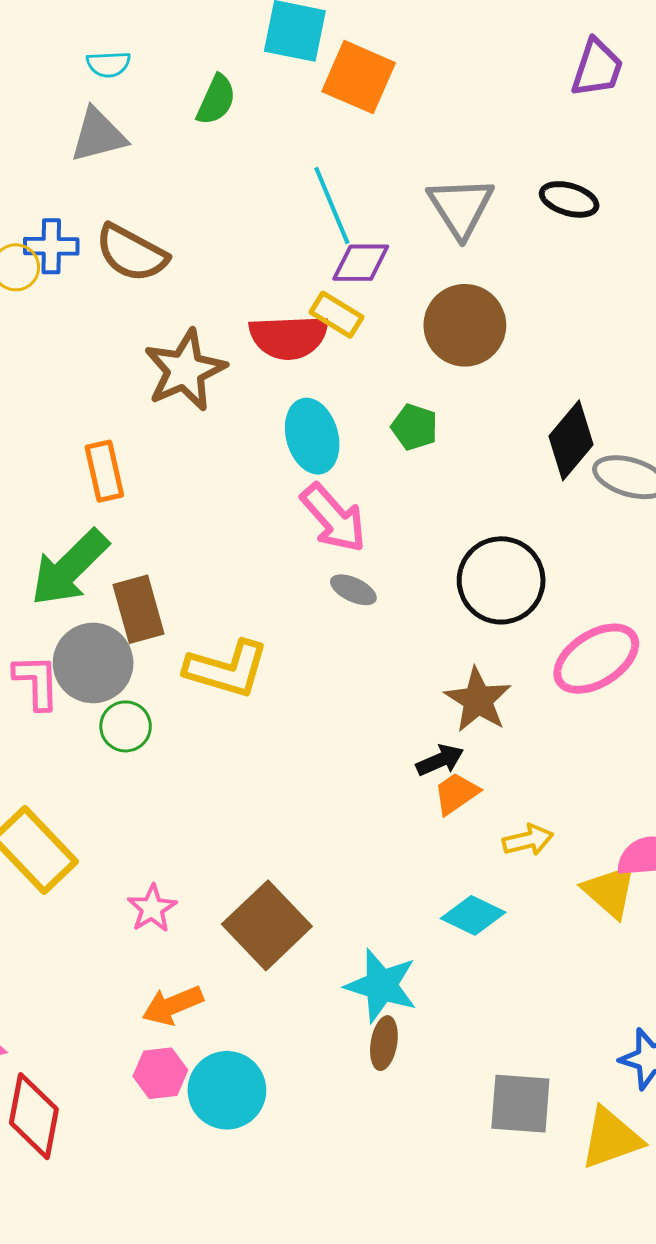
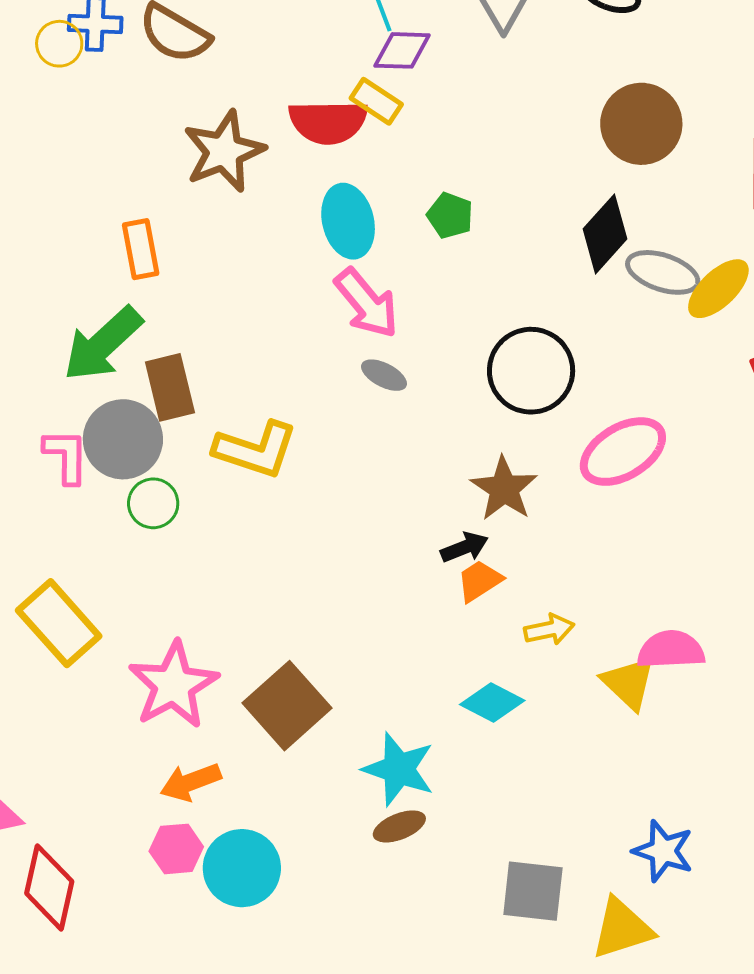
brown circle: (465, 325) -> (641, 124), moved
pink star: (152, 908) -> (173, 685), size x1.8
brown ellipse: (384, 1043) -> (399, 826), turned 57

